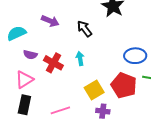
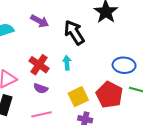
black arrow: (84, 29) -> (74, 32), size x1.4
purple semicircle: (30, 55) -> (41, 88), moved

